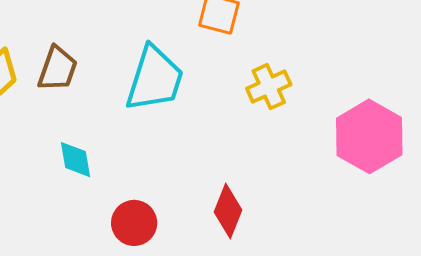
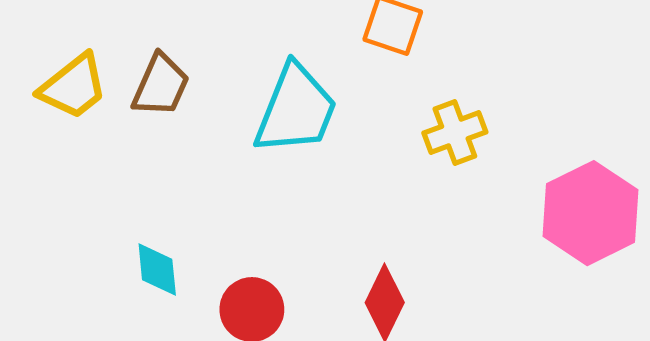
cyan diamond: (75, 160) -> (157, 270), moved

